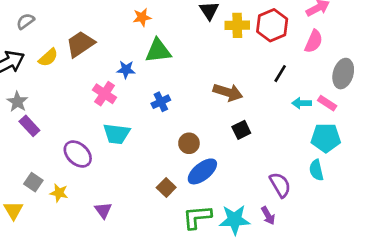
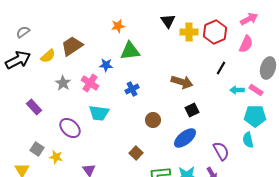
gray semicircle: (25, 21) -> (23, 32), moved
gray star: (17, 102) -> (63, 83), moved
blue ellipse: (202, 171) -> (185, 138), moved

